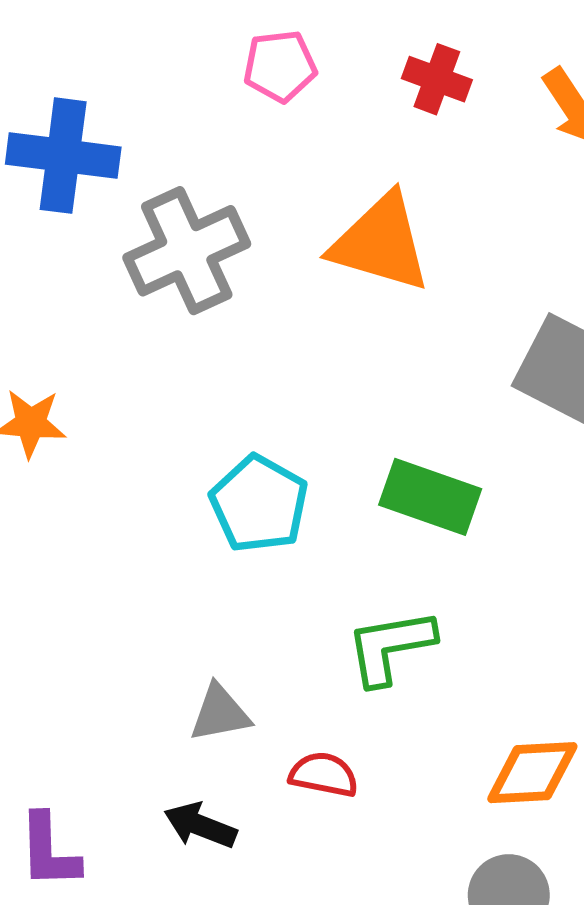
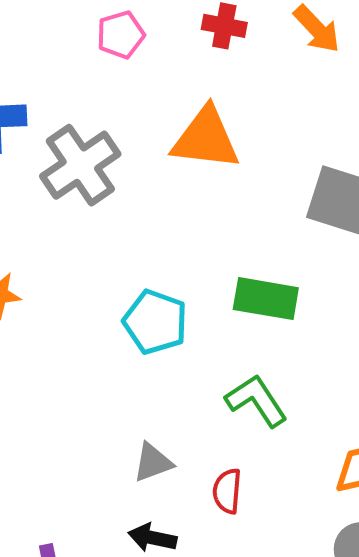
green L-shape: (390, 647) -> (256, 401), turned 76
red semicircle: (324, 775) -> (227, 491), turned -87

